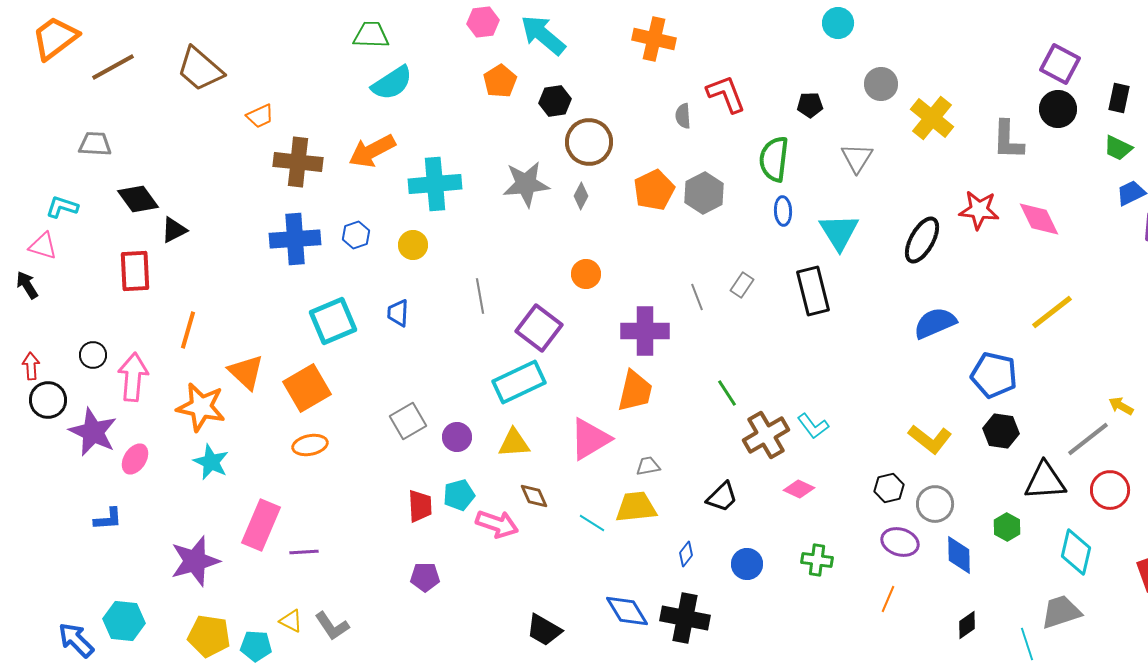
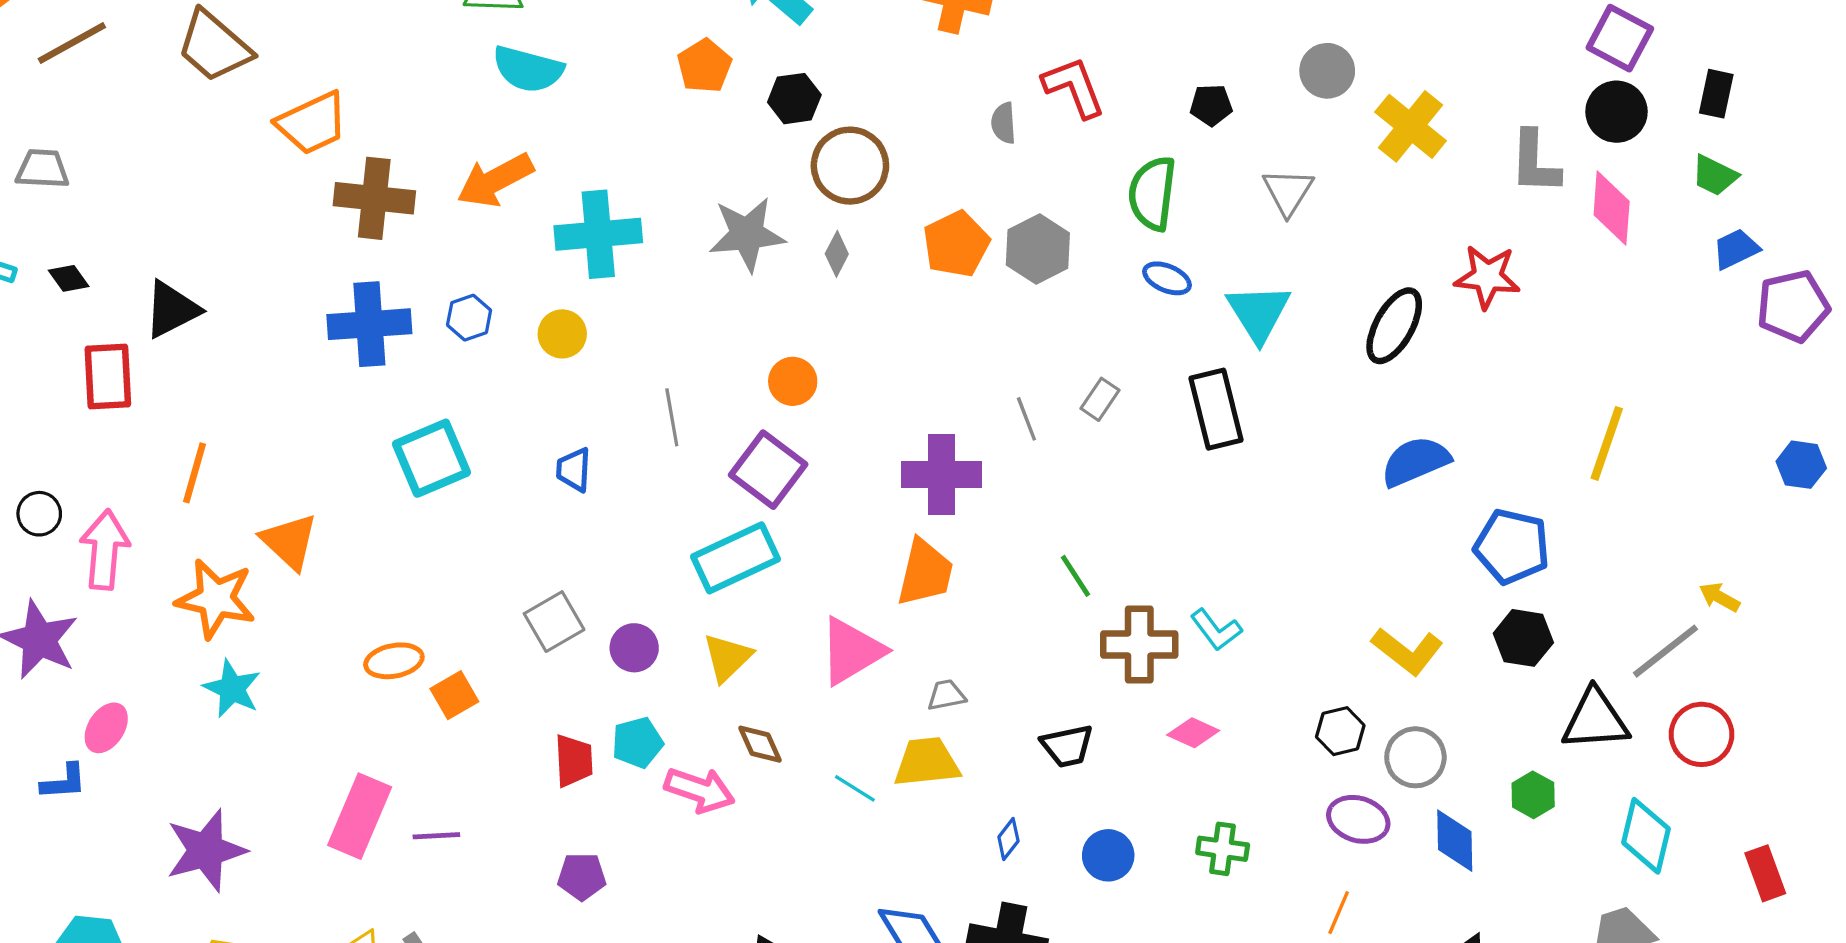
cyan semicircle: (392, 83) -> (528, 69), turned 48
orange trapezoid: (260, 116) -> (312, 123), size x1.6
black diamond: (138, 199) -> (69, 278), moved, size x0.6
blue ellipse: (783, 211) -> (1167, 278), turned -64
pink diamond: (1039, 219) -> (1612, 208), moved, turned 30
black triangle: (174, 230) -> (172, 309), size x1.4
orange circle: (586, 274) -> (793, 381), moved
yellow line: (1052, 312) -> (1607, 443), turned -33
blue trapezoid: (398, 313) -> (574, 470), moved
orange square: (307, 388) -> (454, 695), moved, size x0.6
brown cross: (766, 435) -> (1139, 644), turned 30
yellow triangle: (514, 443) -> (727, 658), turned -40
pink ellipse: (135, 459) -> (106, 728), moved
black trapezoid: (722, 497) -> (1067, 746), turned 32
pink rectangle: (261, 525) -> (360, 816), moved
purple line: (304, 552) -> (436, 836), moved

